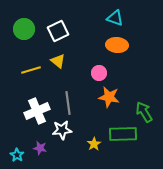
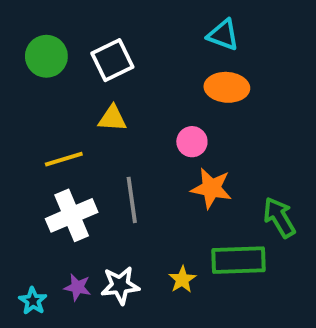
yellow triangle: (58, 61) -> (112, 118), turned -35
yellow line: (31, 70) -> (64, 159), moved
white star: (62, 130) -> (120, 285), moved

